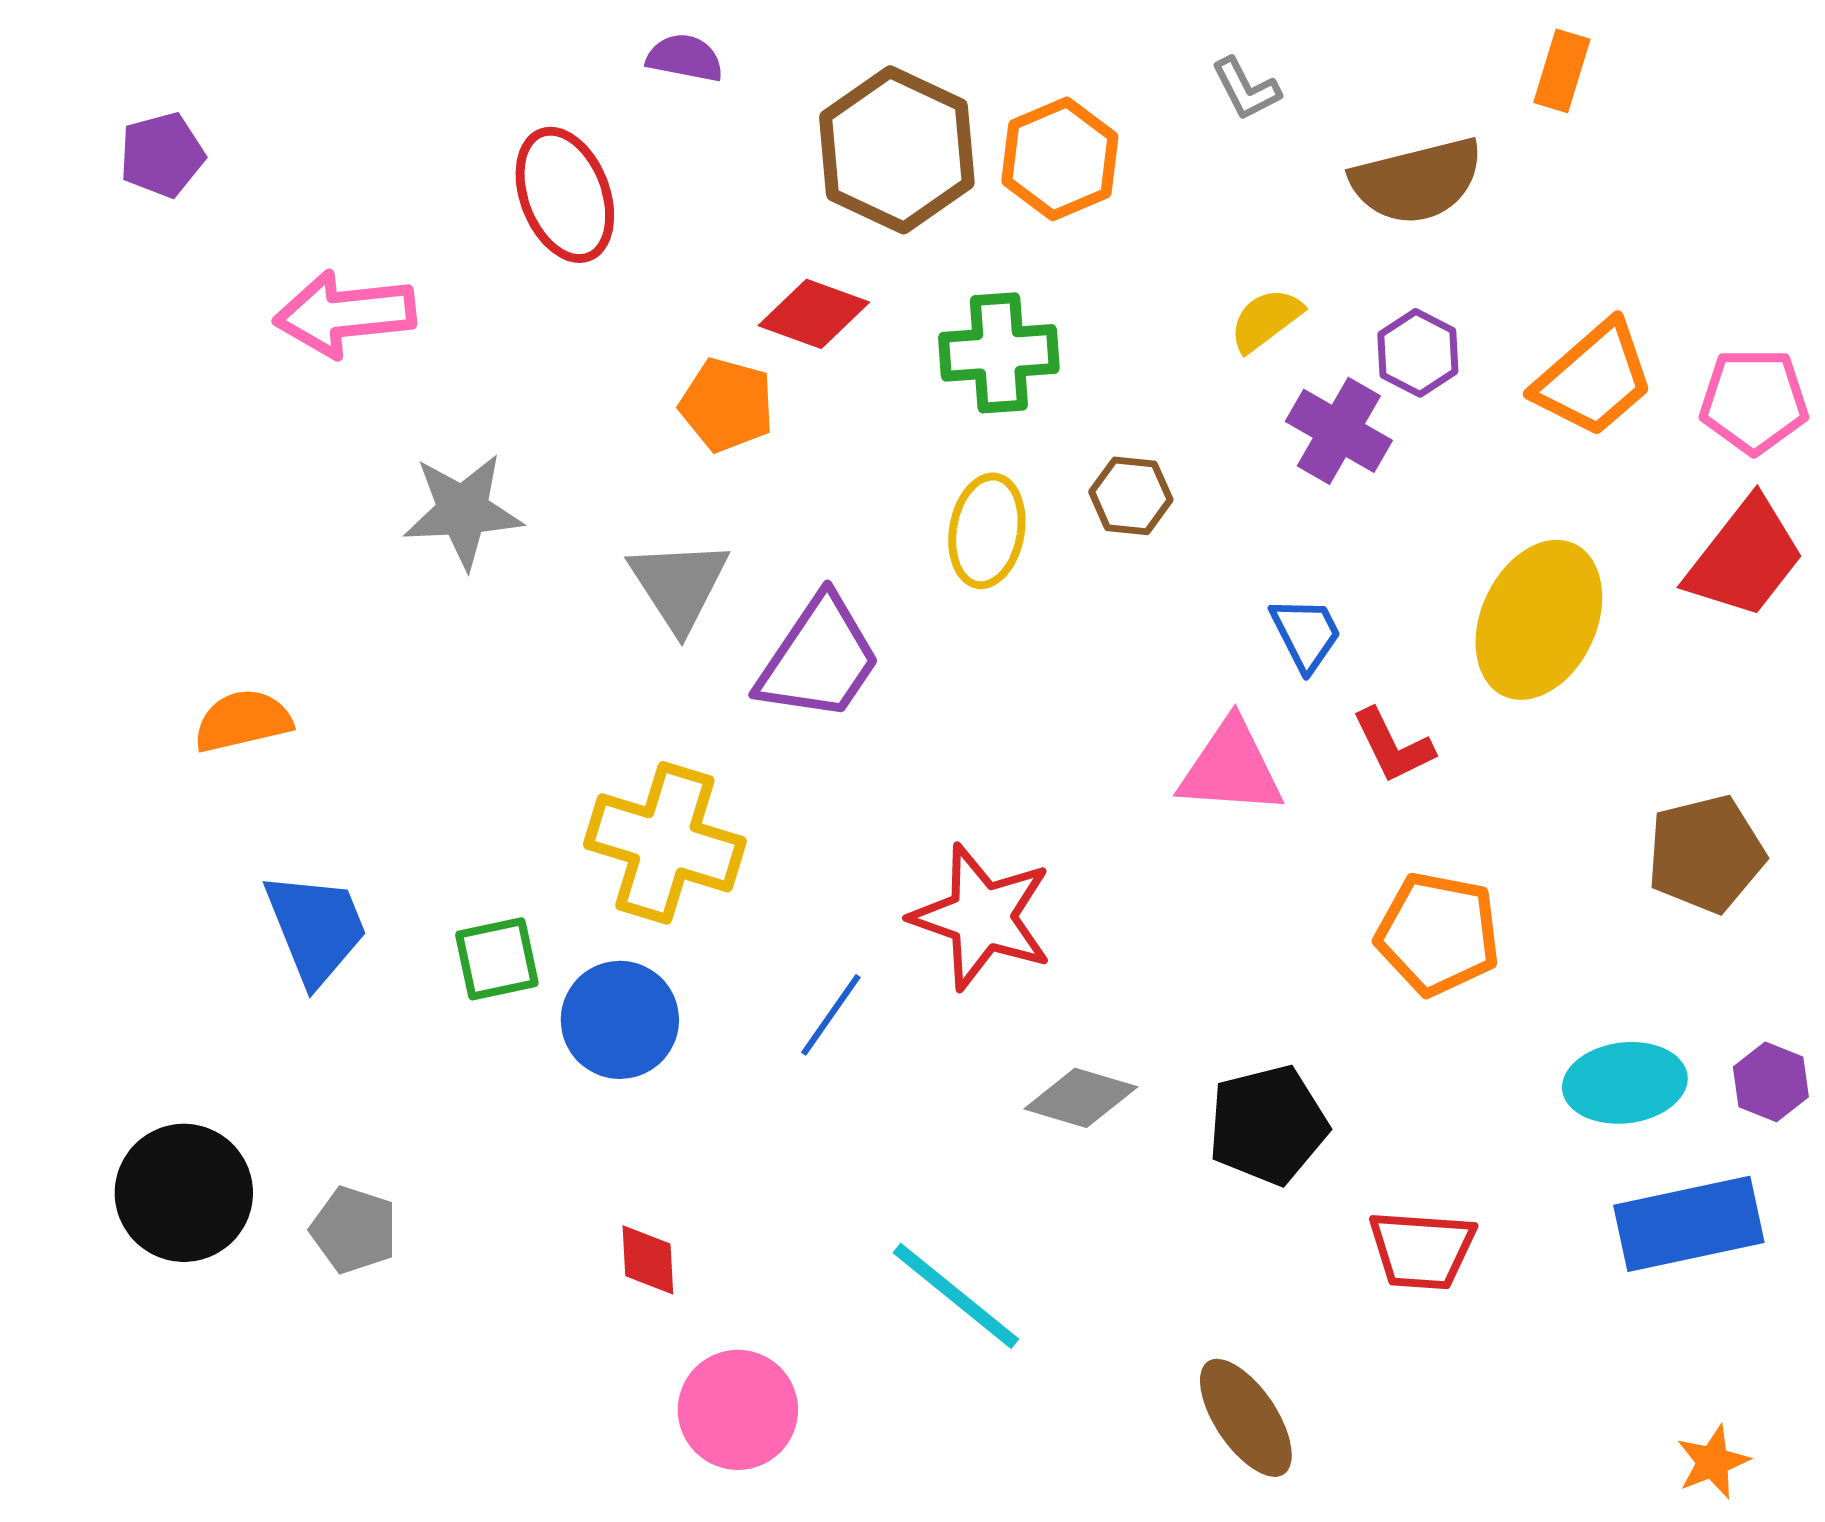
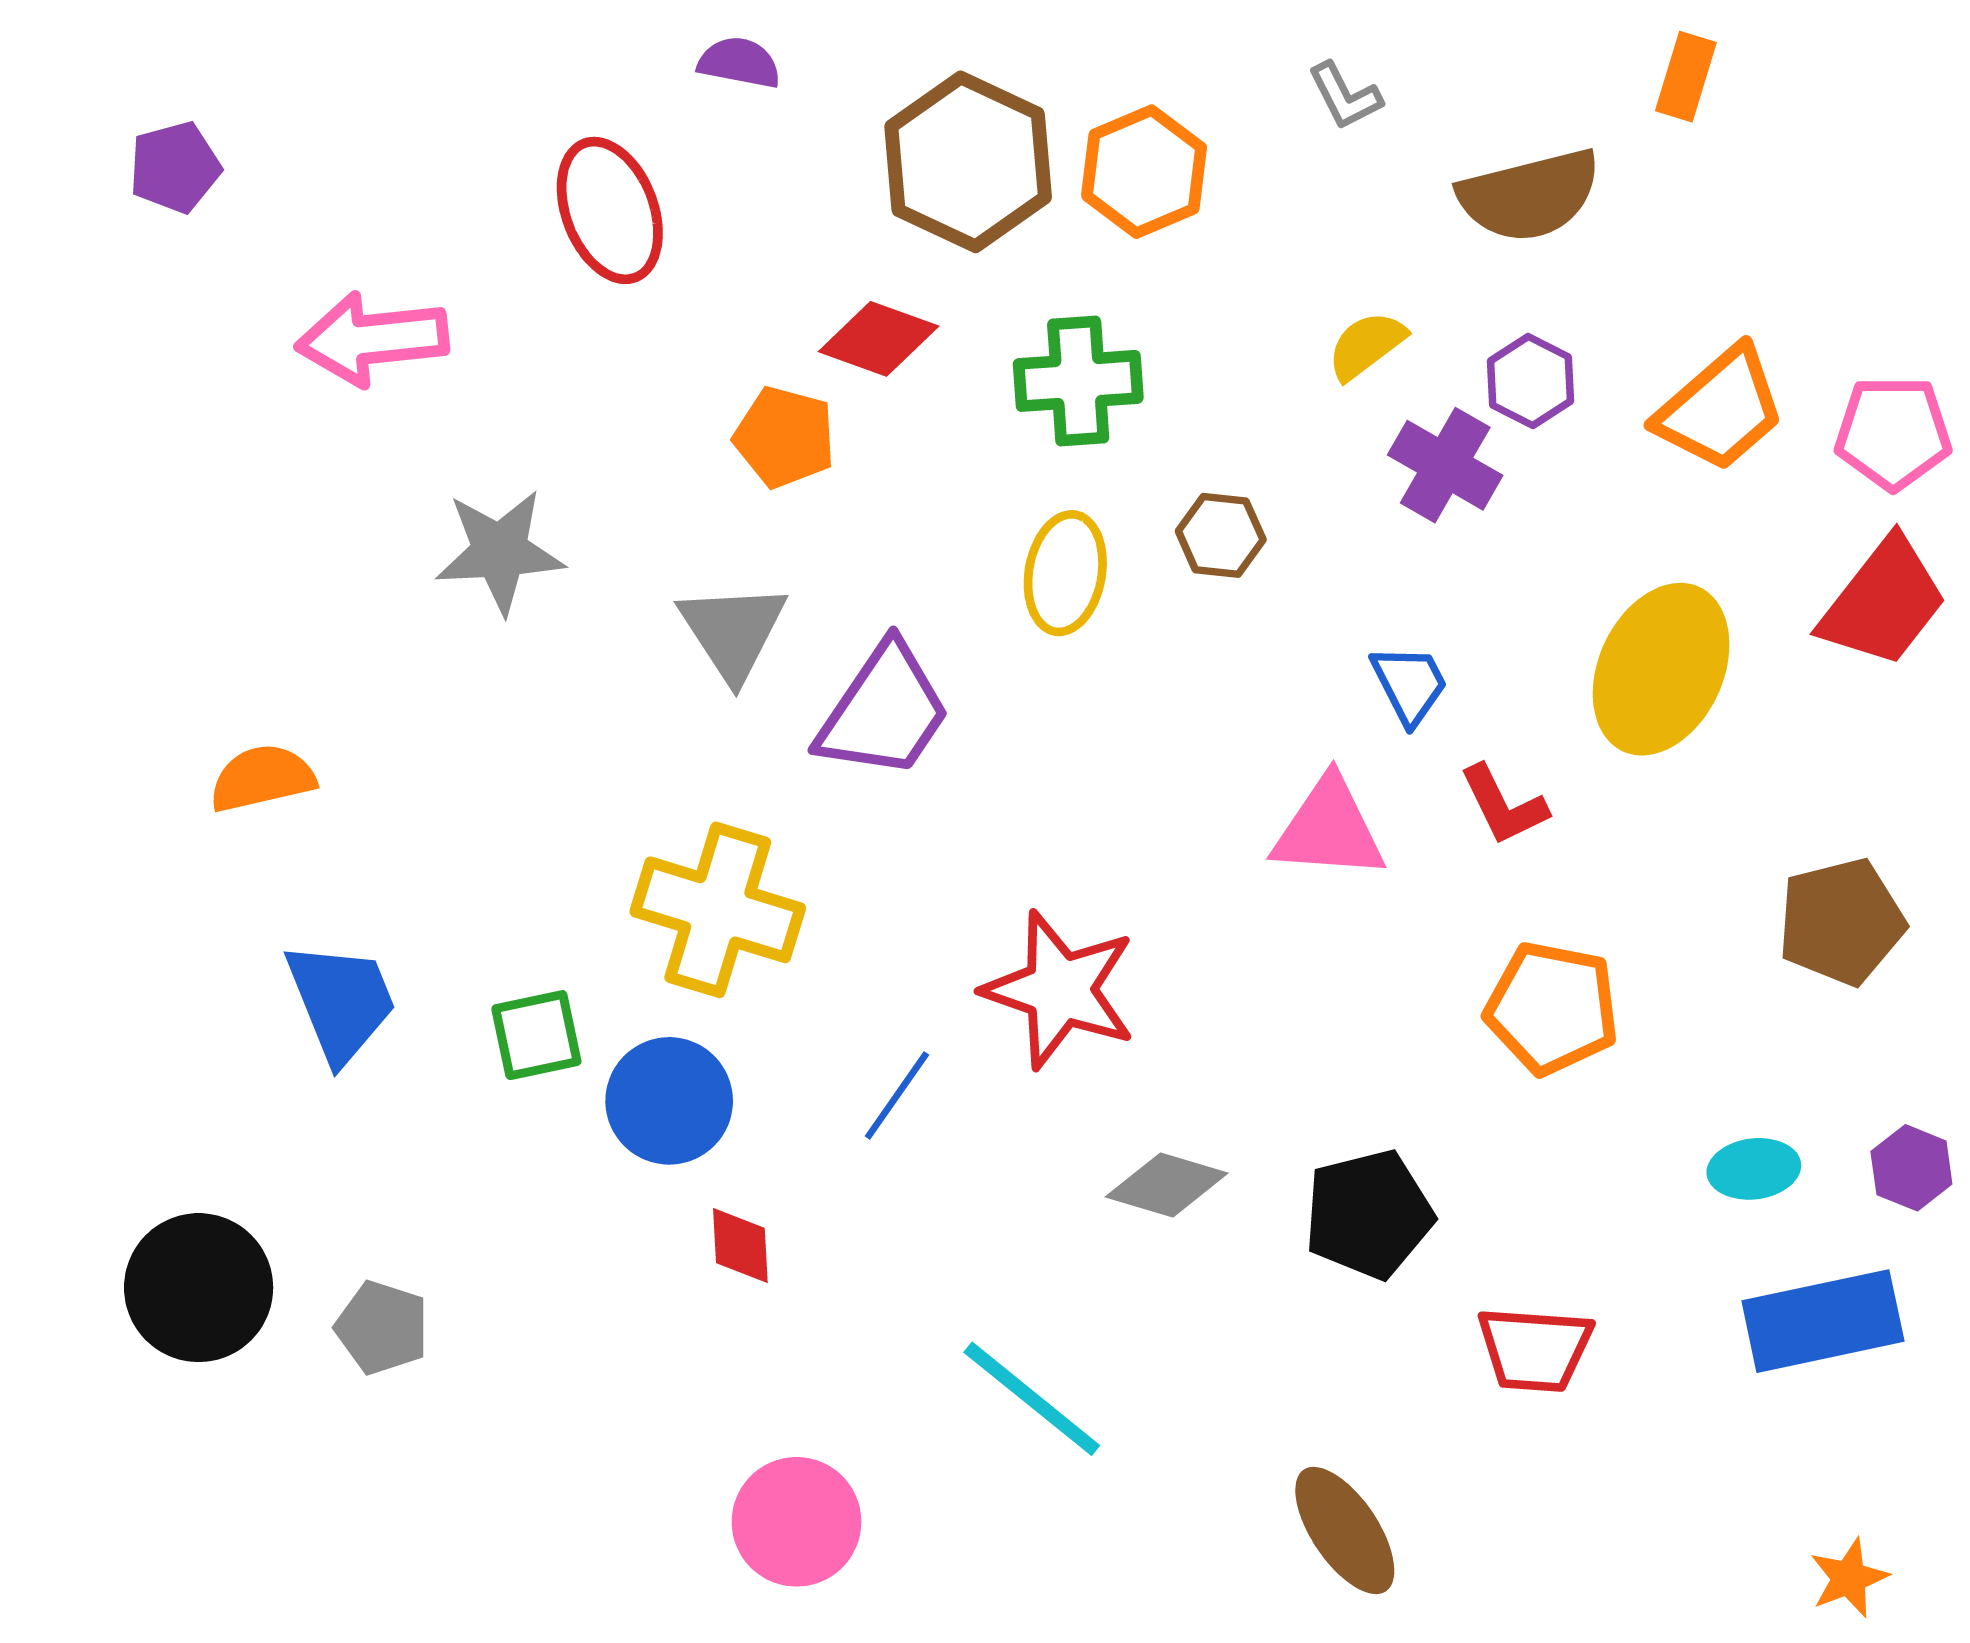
cyan ellipse: (1625, 1083) -> (1754, 1169), size x0.7
red diamond: (648, 1260) -> (740, 1246), moved

